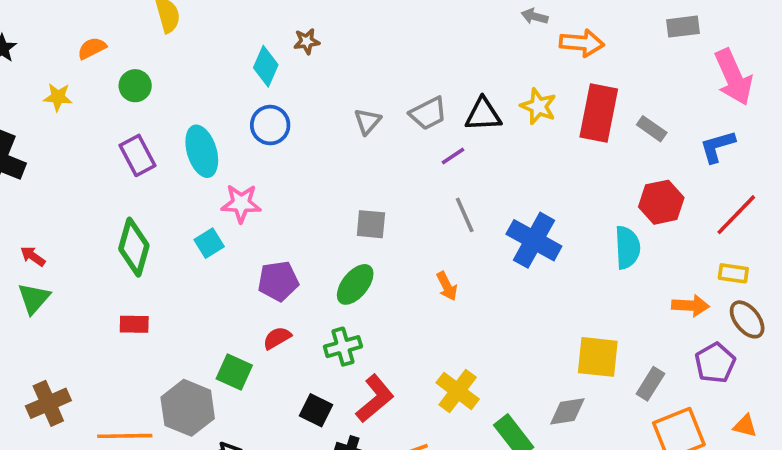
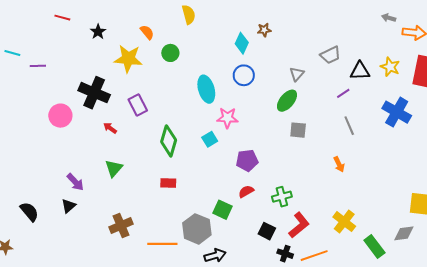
orange semicircle: (92, 48) -> (147, 32), turned 77
yellow star: (58, 97) -> (128, 59), size x1.8
gray trapezoid: (428, 113) -> (330, 55), moved
purple rectangle: (137, 155) -> (138, 105), moved
blue cross: (534, 240) -> (397, 112), moved
red arrow: (33, 256) -> (110, 128), moved
green ellipse: (355, 284) -> (287, 101), moved

